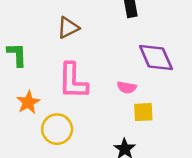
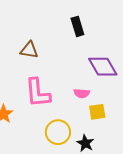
brown triangle: (68, 28) -> (29, 50), turned 42
yellow circle: (57, 129) -> (58, 132), moved

